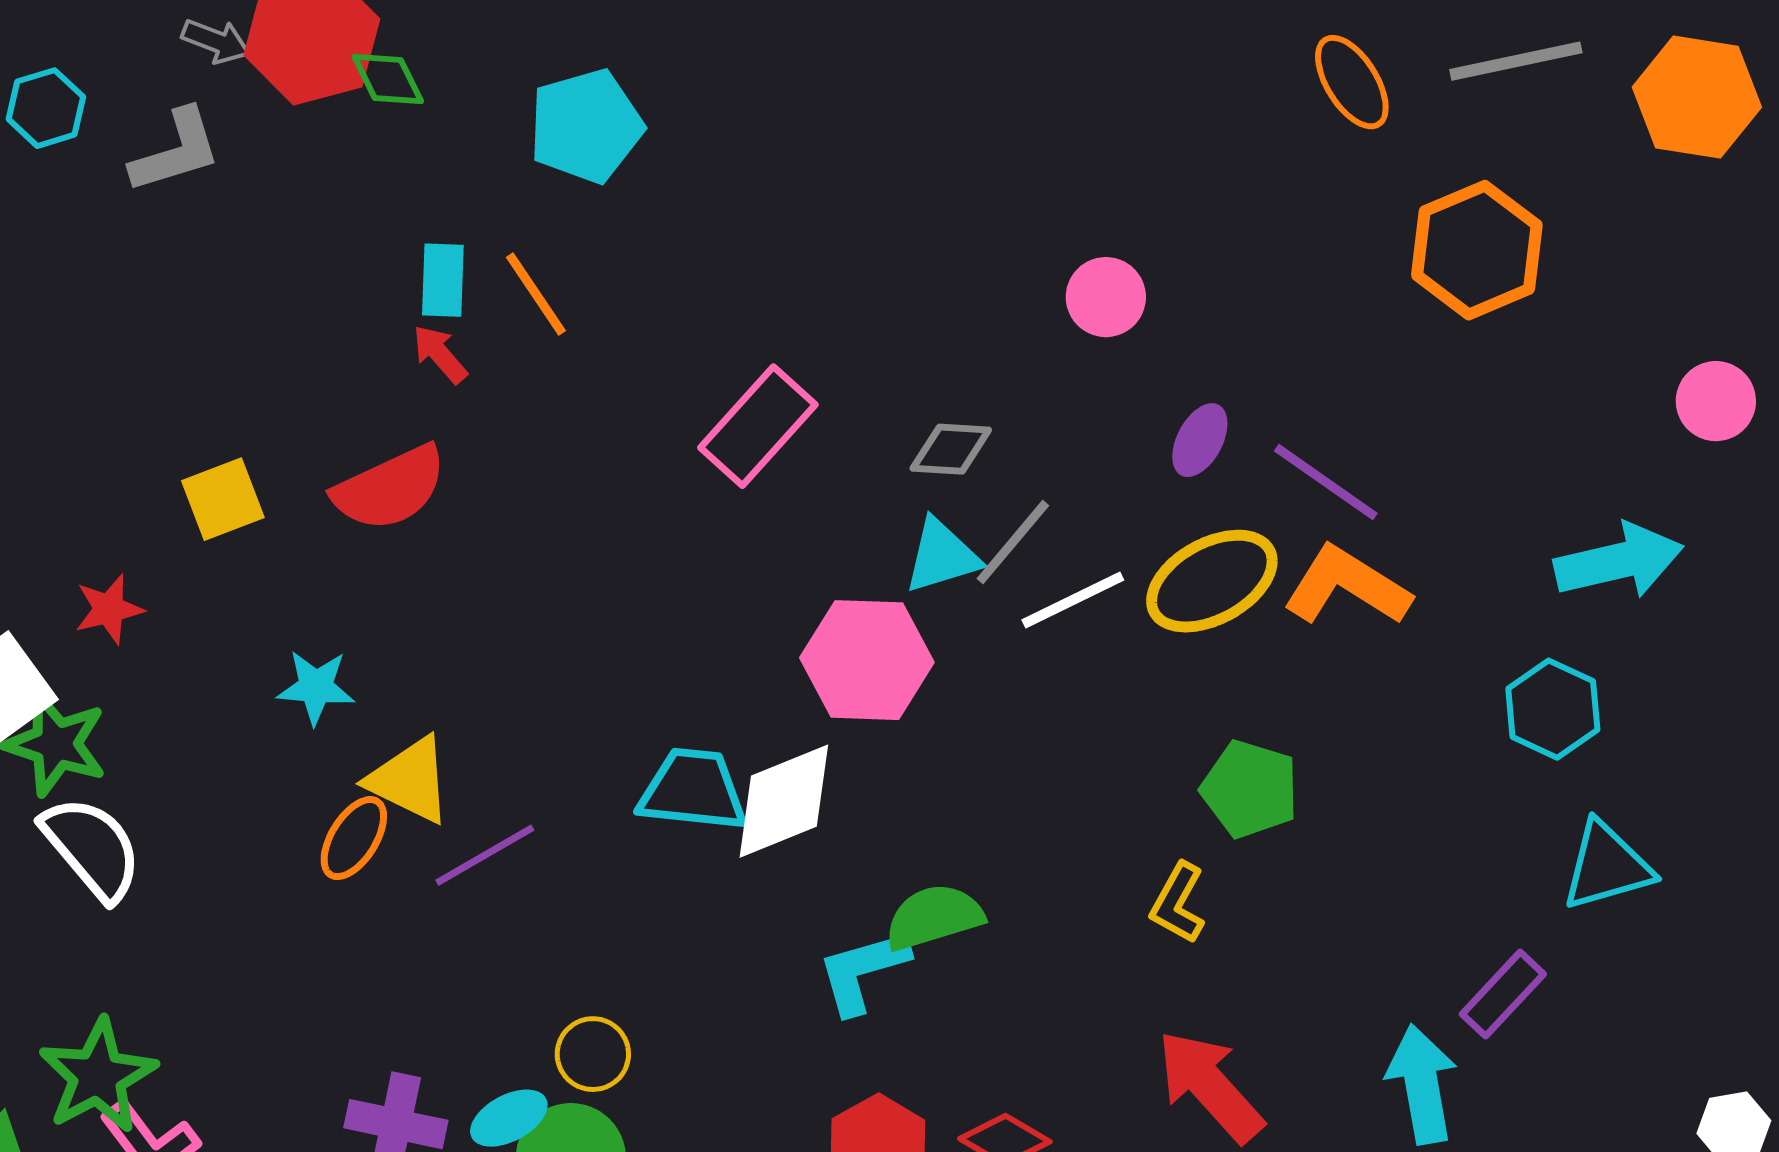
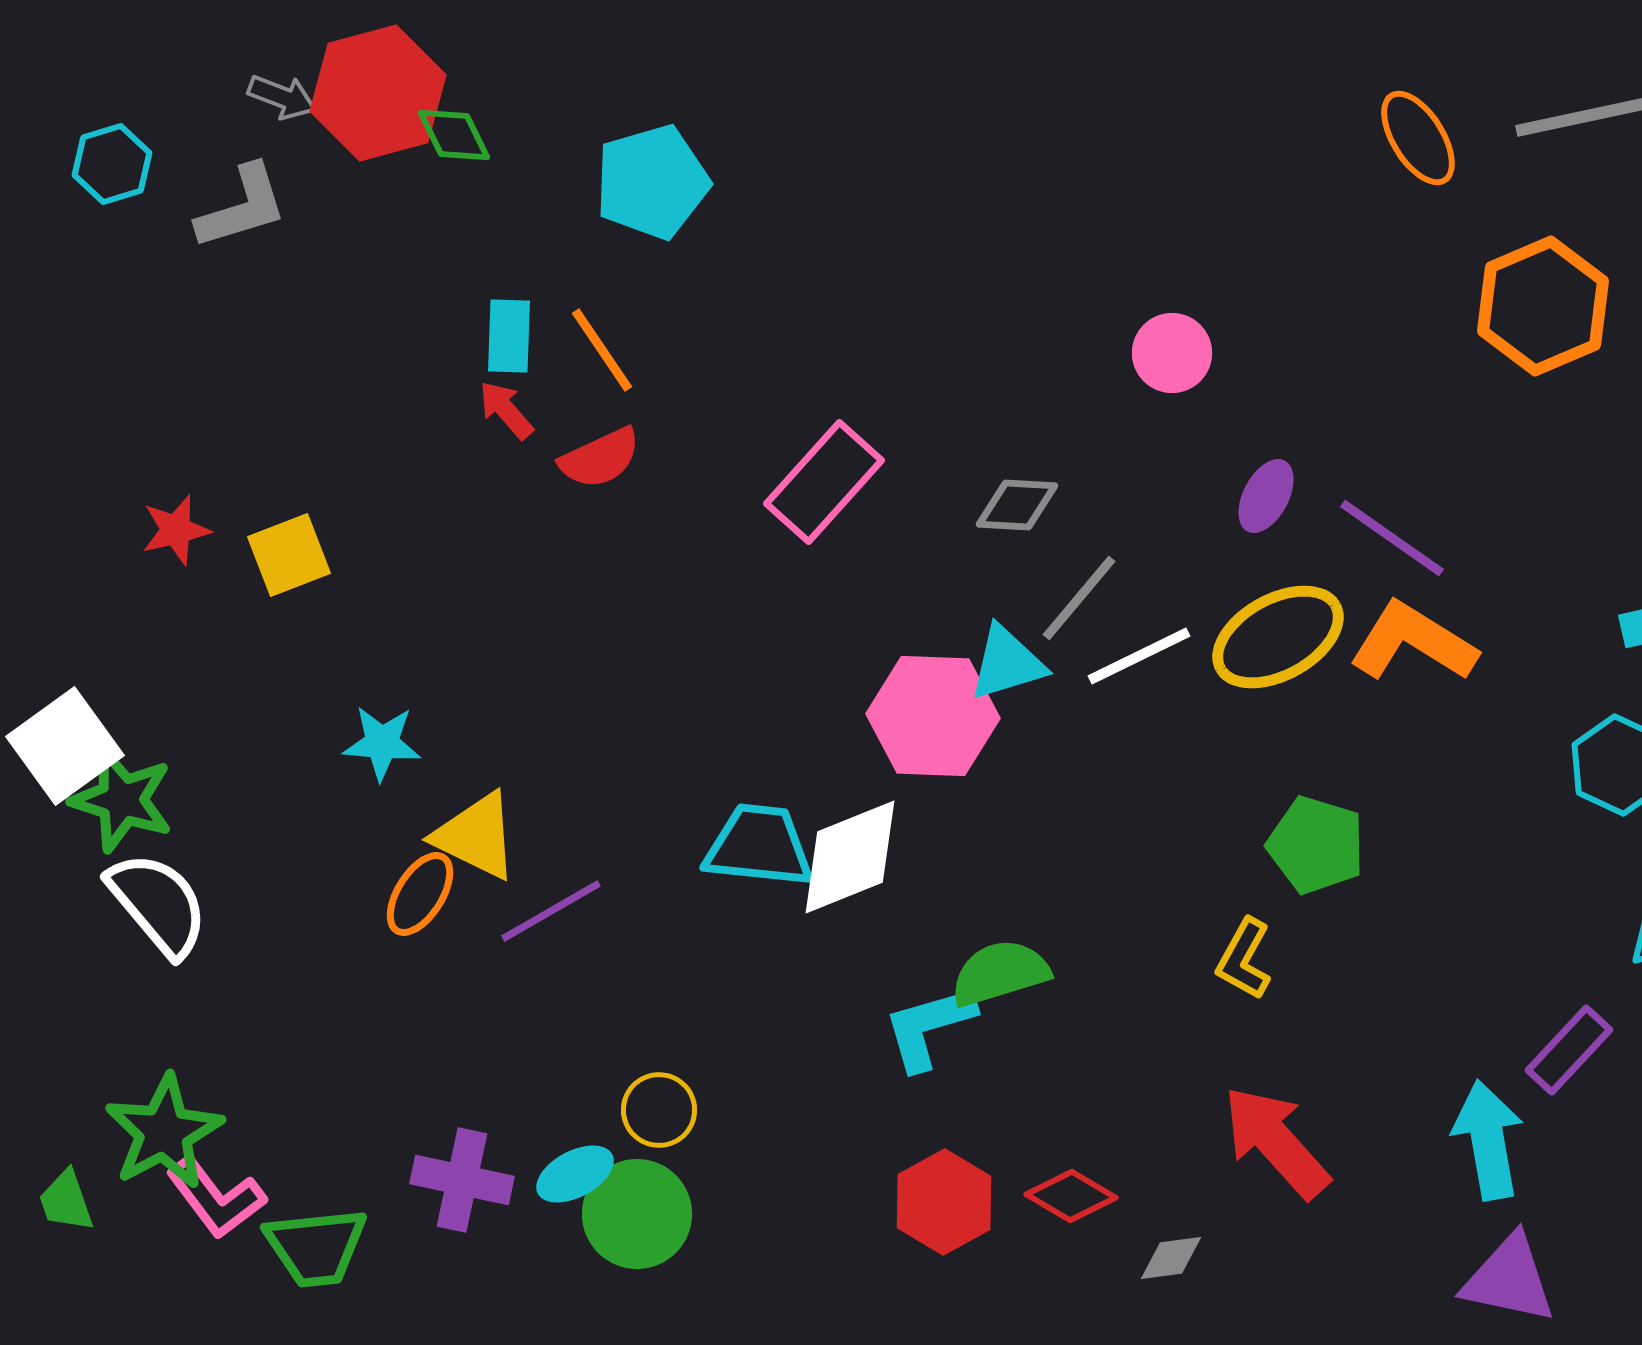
red semicircle: (390, 488) -> (600, 458), moved, size x0.7
cyan triangle: (942, 556) -> (1007, 663), moved
red star: (109, 609) -> (176, 530), moved

